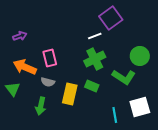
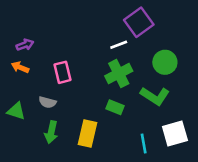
green circle: (140, 56) -> (165, 62), moved
orange arrow: (25, 67) -> (20, 67), moved, size x0.6
gray semicircle: (48, 82) -> (47, 102), moved
green triangle: (13, 89) -> (16, 111), turned -35
yellow rectangle: (70, 94) -> (87, 133), moved

